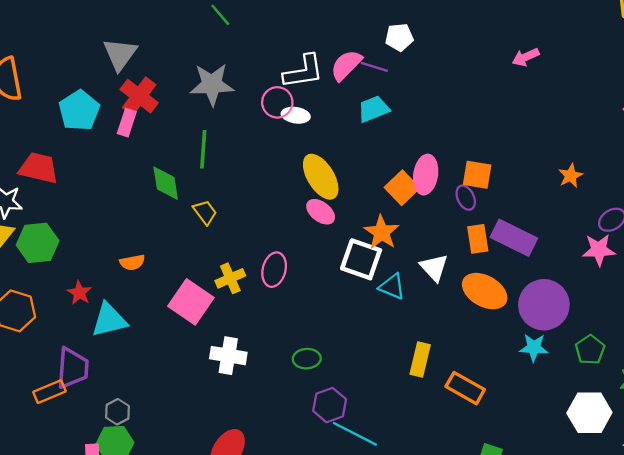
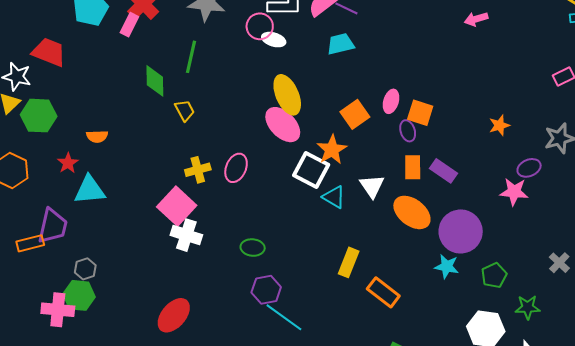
pink ellipse: (426, 175) -> (391, 101), moved, size x0.7
pink ellipse: (321, 212) -> (283, 125), size x1.5
purple rectangle: (514, 238) -> (443, 171), size x0.7
orange semicircle: (132, 262) -> (97, 136), moved
pink square: (191, 302) -> (177, 206), moved

